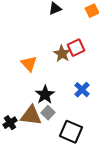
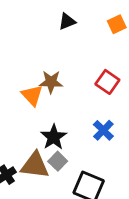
red square: (76, 48) -> (107, 82), moved, turned -30
brown star: (62, 54) -> (51, 82), moved, turned -30

